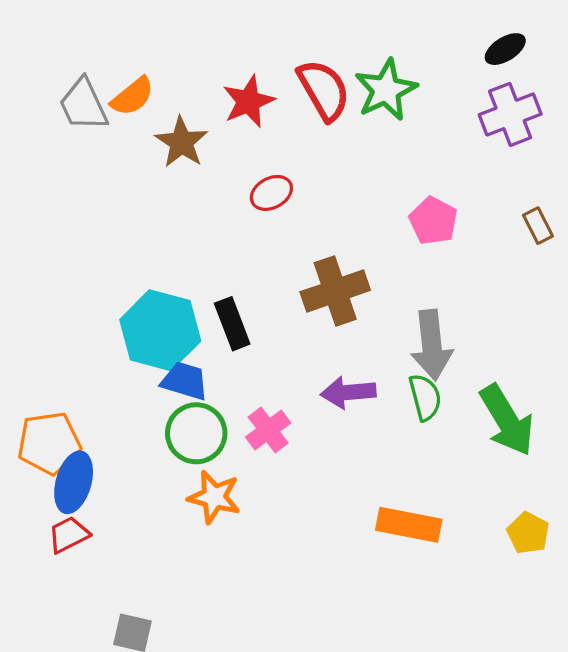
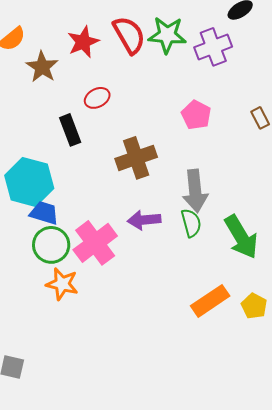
green star: (386, 90) -> (167, 35), turned 30
purple cross: (510, 114) -> (213, 47), moved
black rectangle: (232, 324) -> (70, 130), moved
pink cross: (268, 430) -> (95, 243), size x1.6
orange rectangle: (409, 525) -> (210, 301), moved, turned -45

